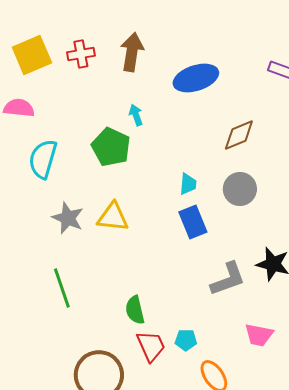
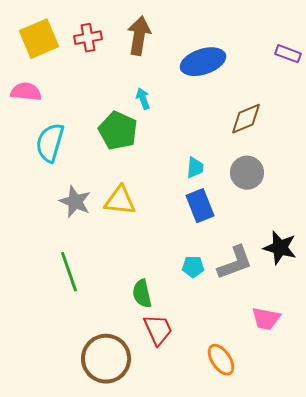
cyan pentagon: (186, 340) -> (193, 267), moved

